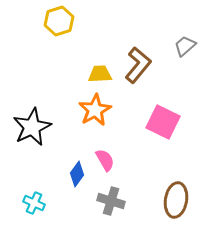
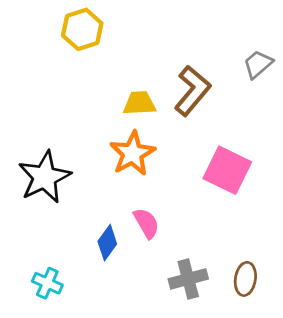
brown ellipse: (176, 200) -> (245, 279), size x0.7
gray cross: (111, 201) -> (188, 279), moved, turned -32

